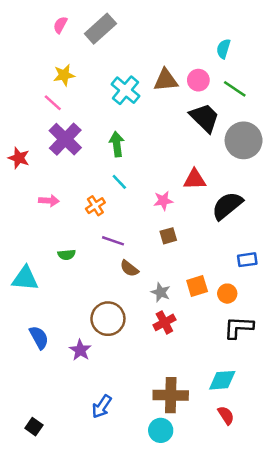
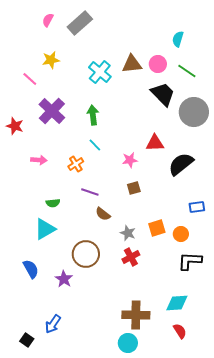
pink line: (53, 103) -> (30, 79), moved
cyan triangle: (25, 278) -> (45, 229), moved, turned -35
blue arrow: (102, 407) -> (53, 324), moved

